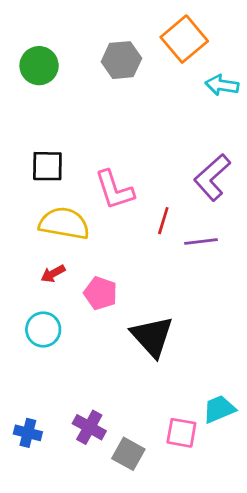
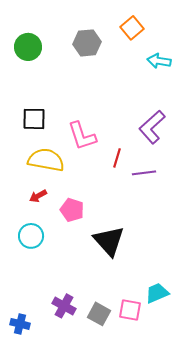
orange square: (184, 39) -> (132, 28), size x0.7
blue cross: (28, 433) -> (20, 324), moved
gray square: (128, 454) -> (99, 314), moved

